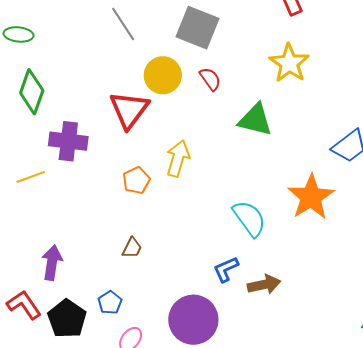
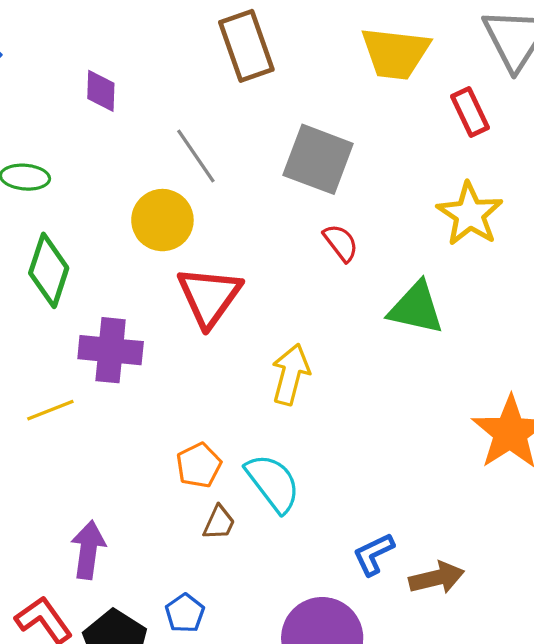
yellow circle: (163, 75) -> (162, 220), moved
orange pentagon: (136, 180) -> (199, 465), moved
cyan semicircle: (249, 218) -> (273, 483), moved

